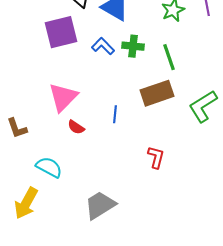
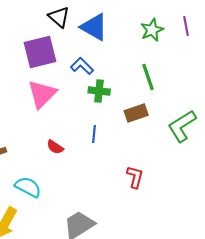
green cross: (133, 46) -> (99, 91), moved
brown rectangle: (157, 93) -> (136, 113), size x0.7
pink triangle: (63, 97) -> (42, 94), moved

